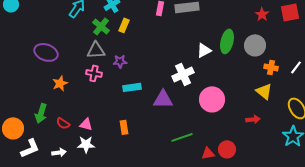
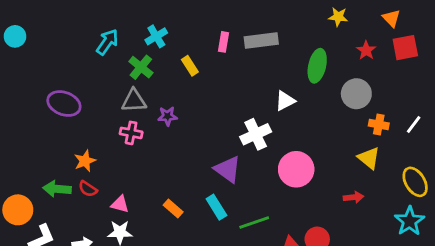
yellow rectangle: (124, 25) -> (190, 66), moved, turned -56
green ellipse: (227, 41) -> (317, 66), moved
orange star: (60, 83) -> (85, 161), moved
cyan rectangle: (132, 87) -> (216, 207), moved, turned 66
purple triangle: (163, 99) -> (228, 169), turned 35
green arrow: (41, 113) -> (57, 189), turned 78
red semicircle: (63, 123) -> (88, 189), moved
orange rectangle: (124, 127) -> (173, 208), turned -40

